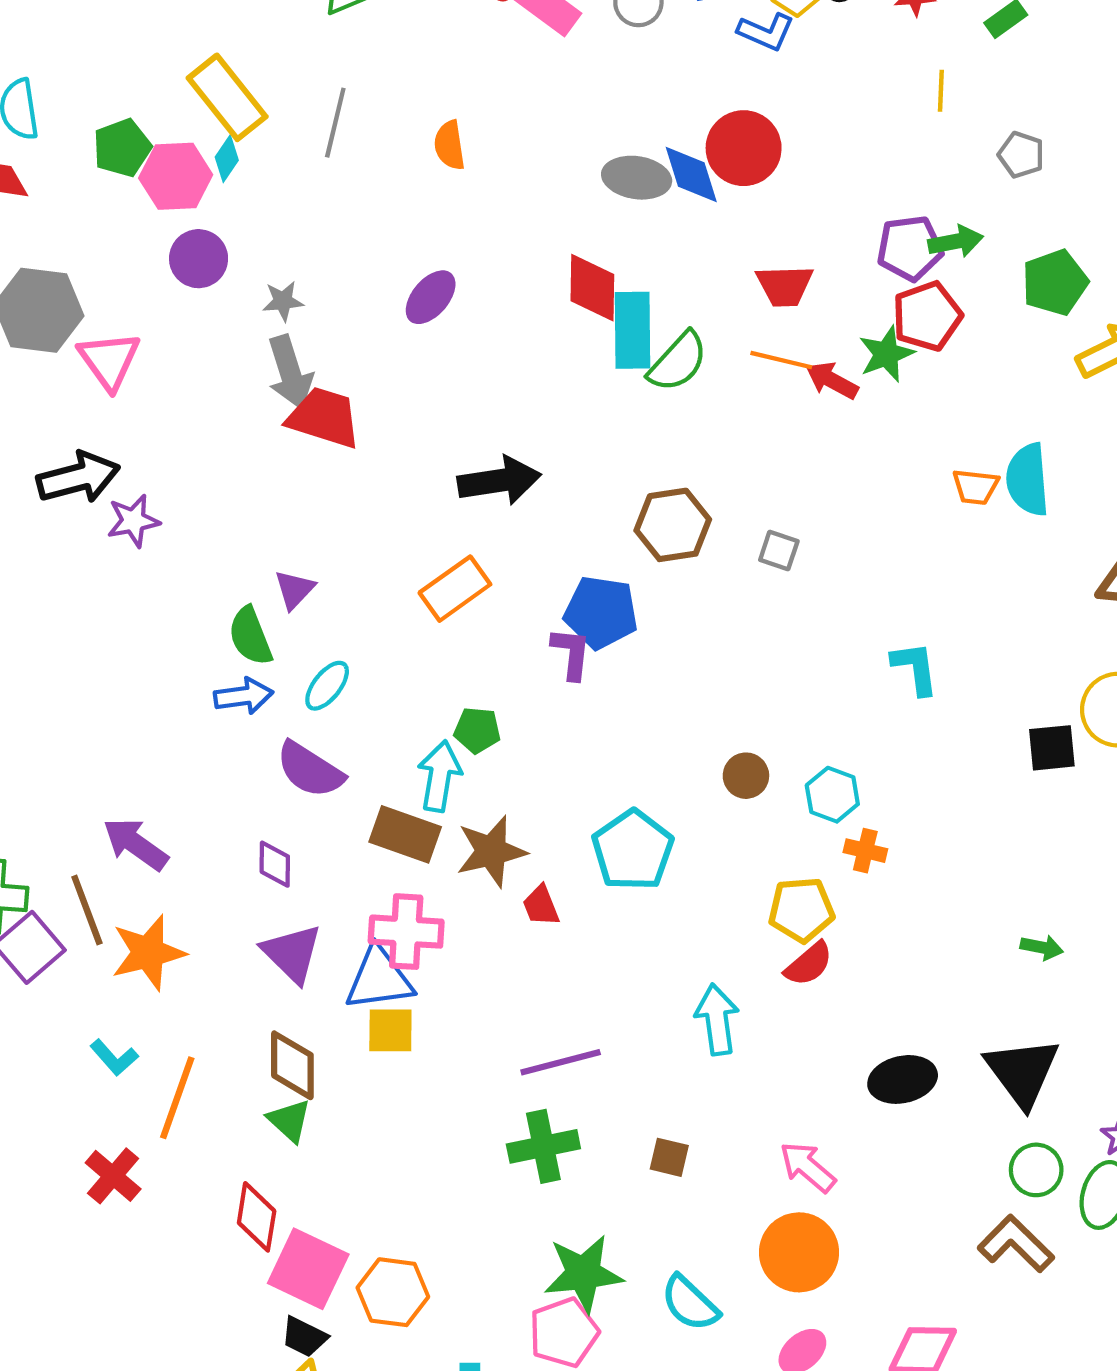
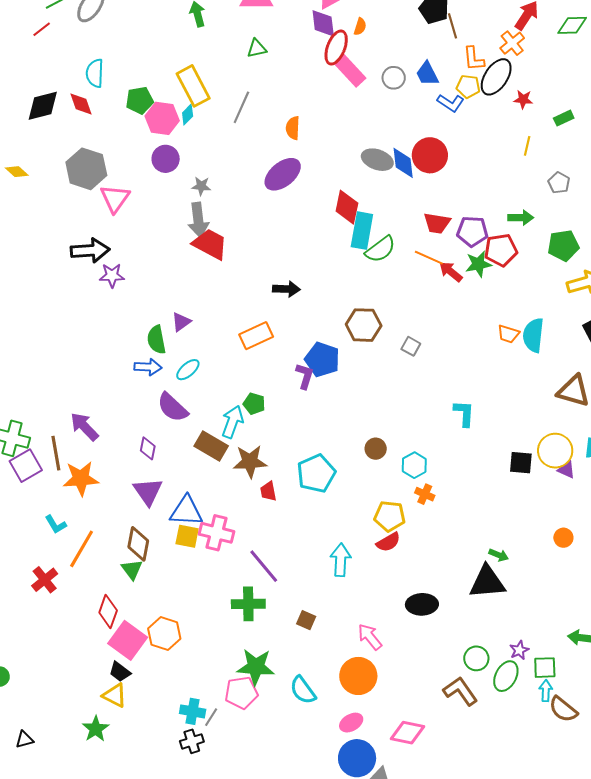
purple pentagon: (910, 248) -> (472, 231), moved
purple ellipse: (431, 297) -> (283, 174), moved, size x1.4
black arrow: (499, 481) -> (286, 289), size x0.7
pink cross: (406, 932) -> (216, 533), moved
purple line: (561, 1062) -> (264, 566), turned 54
black triangle: (1022, 1072) -> (487, 582), moved, turned 51
orange hexagon: (393, 1292) -> (164, 634), moved

